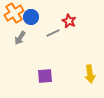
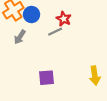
red star: (69, 21) -> (64, 19), moved

